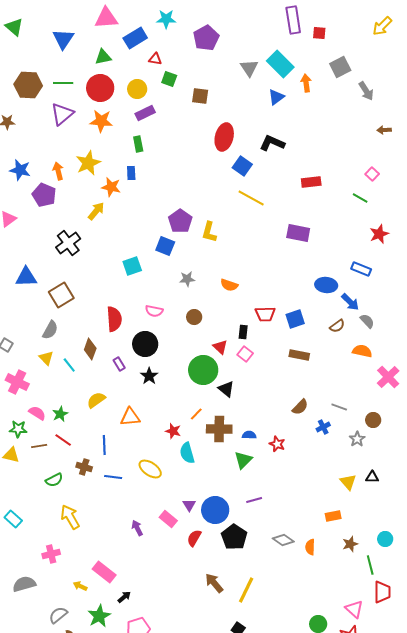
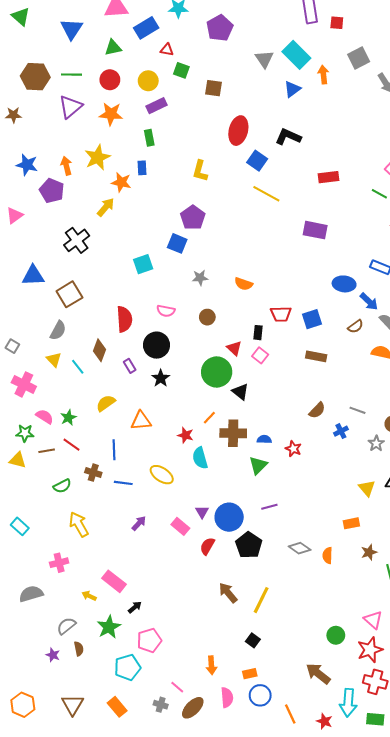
red circle: (100, 88) -> (110, 80), size x0.7
yellow L-shape: (209, 232) -> (200, 171), moved
purple arrow: (137, 528) -> (139, 523), moved, turned 70

